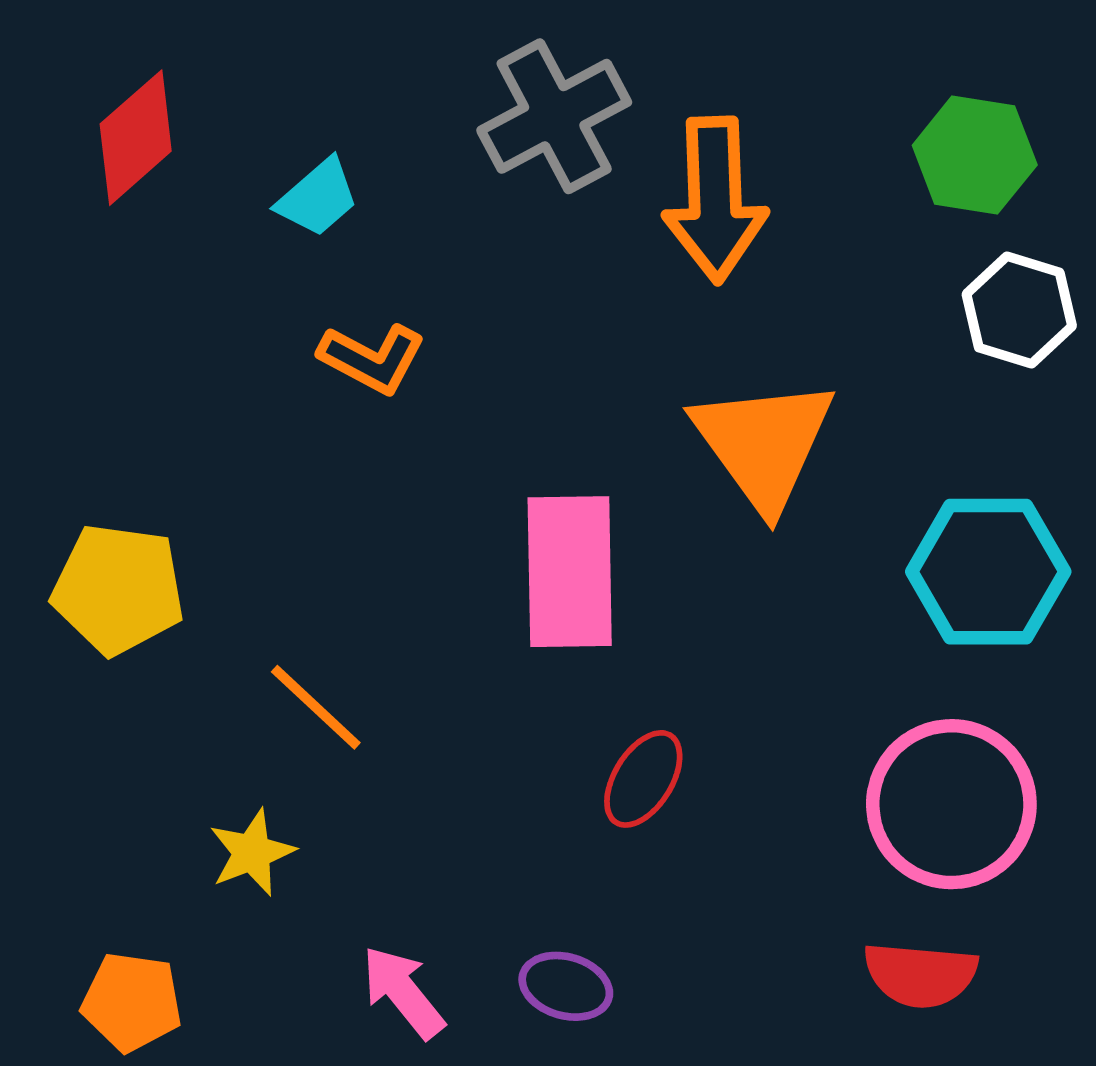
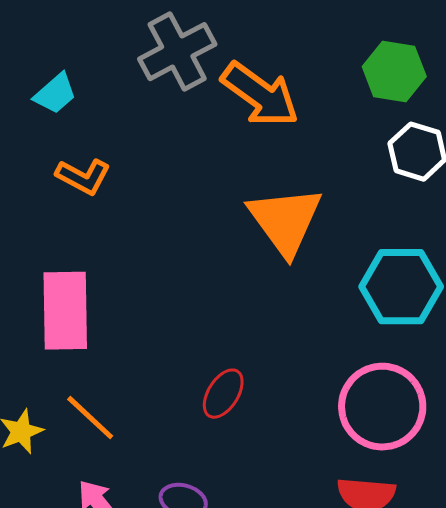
orange arrow: (715, 200) -> (260, 95), turned -52
pink rectangle: (570, 572) -> (65, 311), moved
orange line: (316, 707) -> (90, 418), moved

